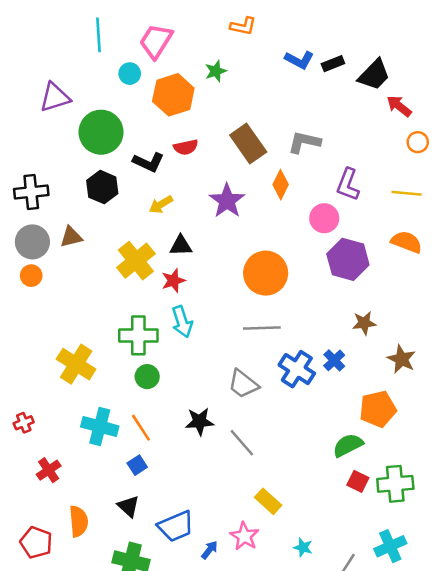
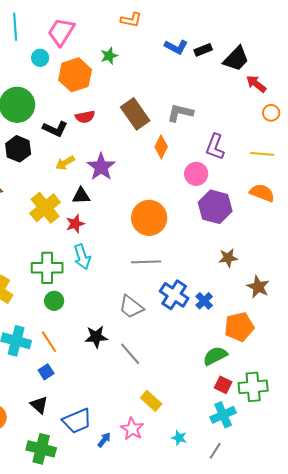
purple star: (227, 201) -> (101, 167), moved
blue cross: (334, 360) -> (204, 301), moved
cyan cross: (390, 546) -> (223, 415), moved

